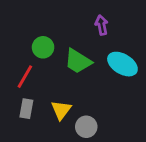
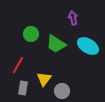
red line: (25, 77) -> (18, 65), moved
gray rectangle: (26, 109) -> (23, 88), moved

